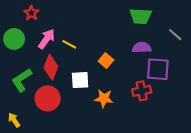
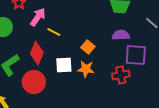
pink arrow: (47, 39) -> (38, 17), moved
orange star: (104, 98) -> (86, 69), moved

